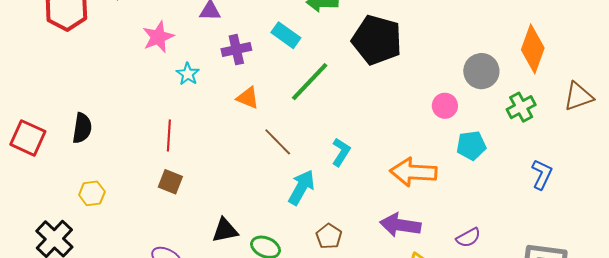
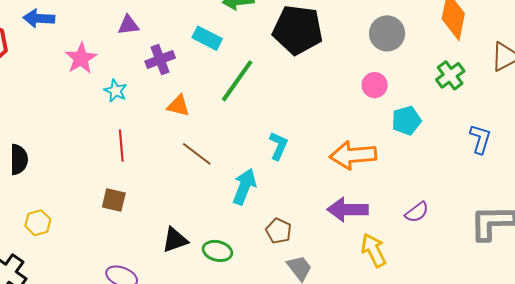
gray circle: (481, 71) -> (387, 33), moved
red line: (169, 135) -> (121, 146), moved
brown line: (278, 142) -> (197, 154), moved

